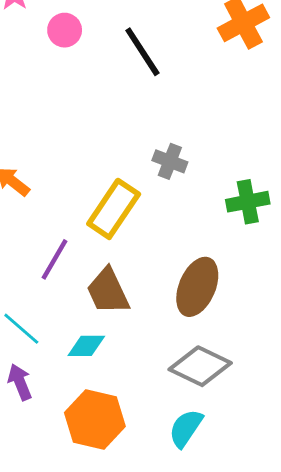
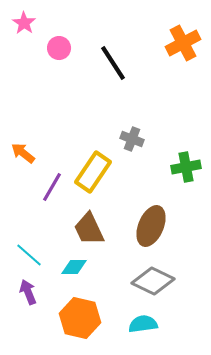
purple line: (54, 259) -> (52, 187), moved
cyan semicircle: (186, 428) -> (143, 324), turned 48

